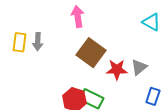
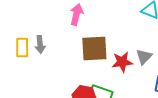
pink arrow: (78, 17) -> (76, 14), turned 30
brown square: (91, 53) -> (94, 48), turned -32

